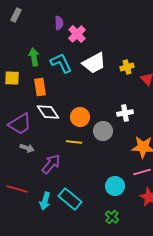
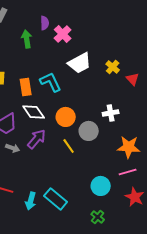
green arrow: (34, 57) -> (27, 39), moved
cyan L-shape: (61, 63) -> (51, 82), moved
yellow cross: (127, 67) -> (113, 67), turned -32
yellow line: (74, 142) -> (69, 146), moved, turned 49
purple arrow: (51, 164) -> (37, 139), moved

